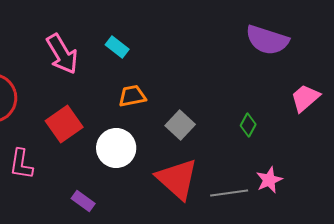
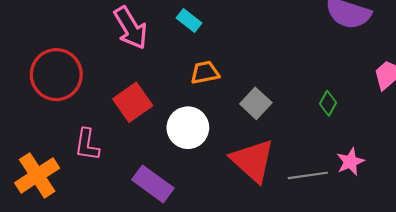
purple rectangle: (83, 201) -> (153, 184), size x1.6

